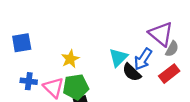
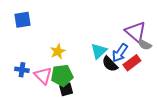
blue square: (22, 43) -> (23, 20), moved
gray semicircle: (172, 49) -> (145, 45), turned 88
red rectangle: (169, 74) -> (132, 63), moved

